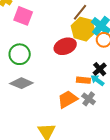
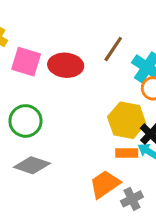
yellow hexagon: (83, 29) -> (127, 120), moved
red ellipse: (65, 46) -> (66, 65), moved, turned 30
gray cross: (89, 99) -> (132, 199), moved, turned 32

